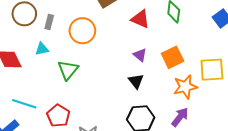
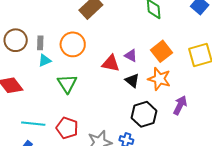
red triangle: (140, 19) -> (111, 63), moved
cyan triangle: (42, 49) -> (45, 60), moved
orange star: (185, 87) -> (159, 79), moved, turned -30

